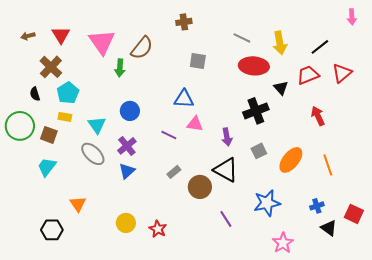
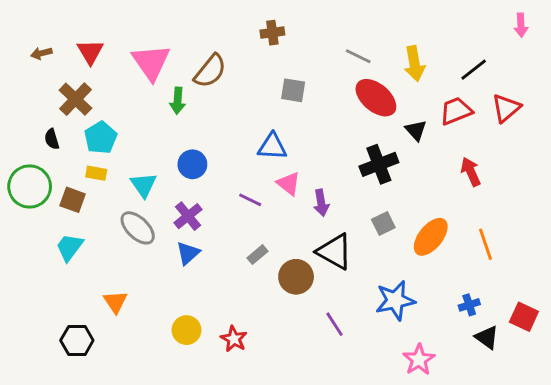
red ellipse: (254, 66) -> (376, 98), turned 36
pink triangle: (195, 124) -> (289, 184), turned 30
purple arrow: (227, 137) -> (321, 203), moved

